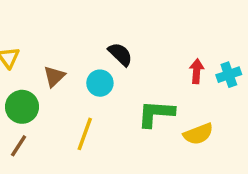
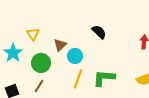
cyan circle: (100, 83) -> (75, 56), moved
green L-shape: (156, 114) -> (104, 78), moved

